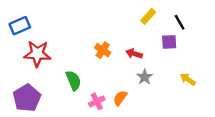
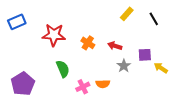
purple square: (169, 42) -> (145, 55), moved
red star: (37, 54) -> (54, 35), moved
orange semicircle: (120, 98) -> (103, 84), turned -128

